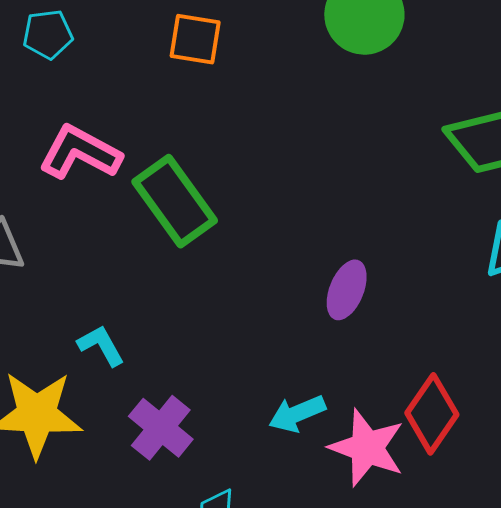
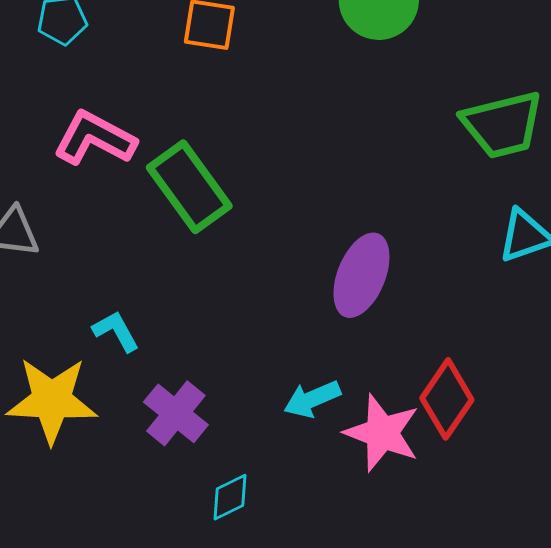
purple ellipse: (347, 290) -> (361, 275), size x1.4

